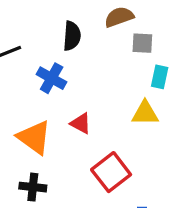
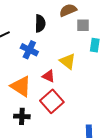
yellow triangle: (145, 113) -> (68, 61), moved, turned 42
red square: (111, 172) -> (52, 101), moved

